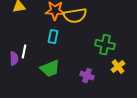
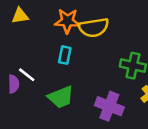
white line: (24, 52) -> (27, 75), turned -64
purple cross: (87, 76) -> (109, 106), size x1.5

